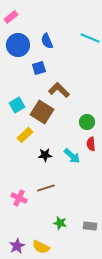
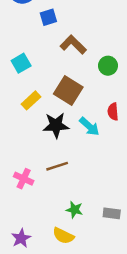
brown square: (42, 112) -> (68, 90), moved
green circle: (87, 122) -> (108, 66), moved
black star: (45, 155) -> (56, 125), size x1.5
yellow semicircle: (41, 247) -> (63, 236), moved

